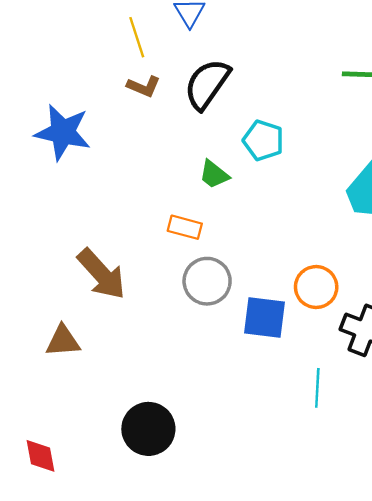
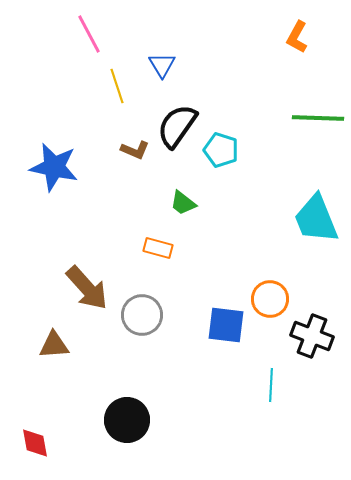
brown L-shape: (144, 86) -> (135, 150), moved
cyan pentagon: (263, 140) -> (221, 150), moved
gray circle: (207, 281) -> (142, 315), moved

